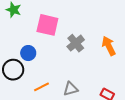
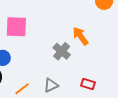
gray cross: (76, 43) -> (62, 51), moved

